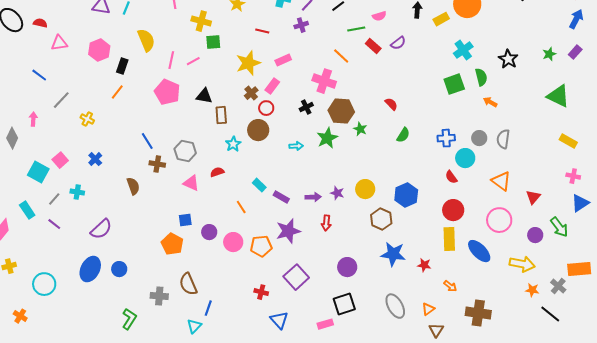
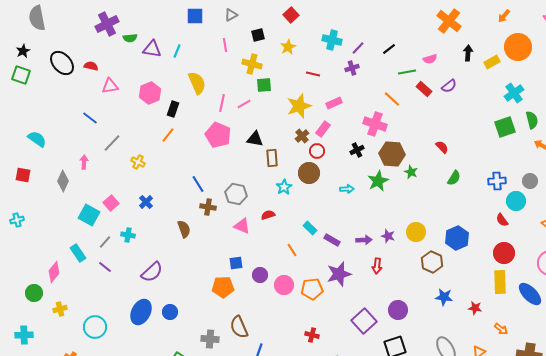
orange pentagon: (172, 244) -> (223, 287), turned -30
blue star: (393, 254) -> (444, 297), size x0.7
purple square: (296, 277) -> (364, 321), moved

